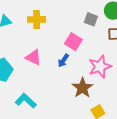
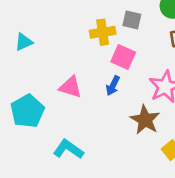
yellow cross: (37, 19) -> (103, 32), moved
gray square: (91, 19) -> (132, 20), moved

